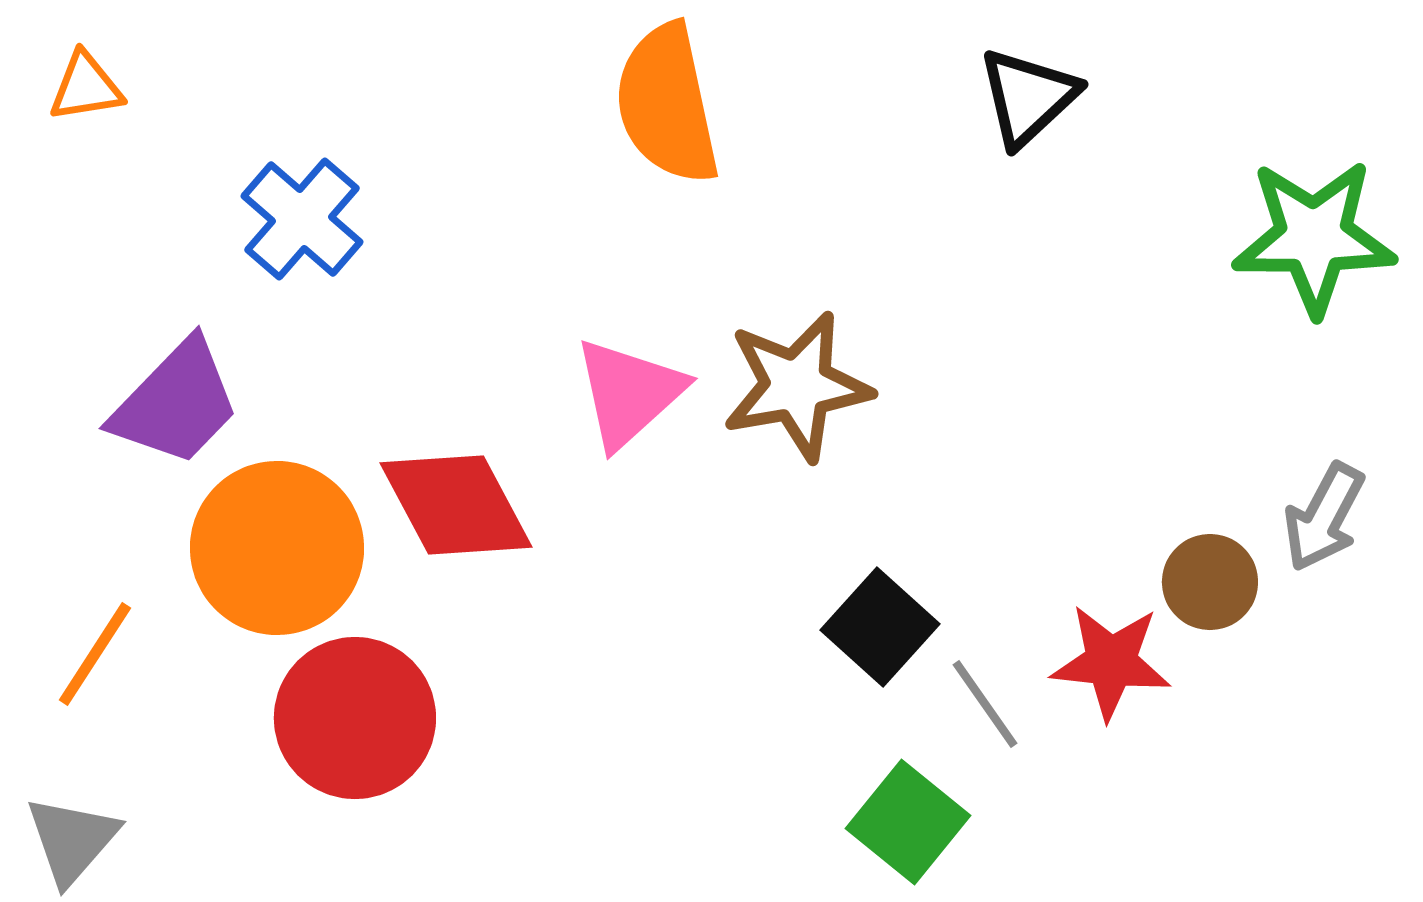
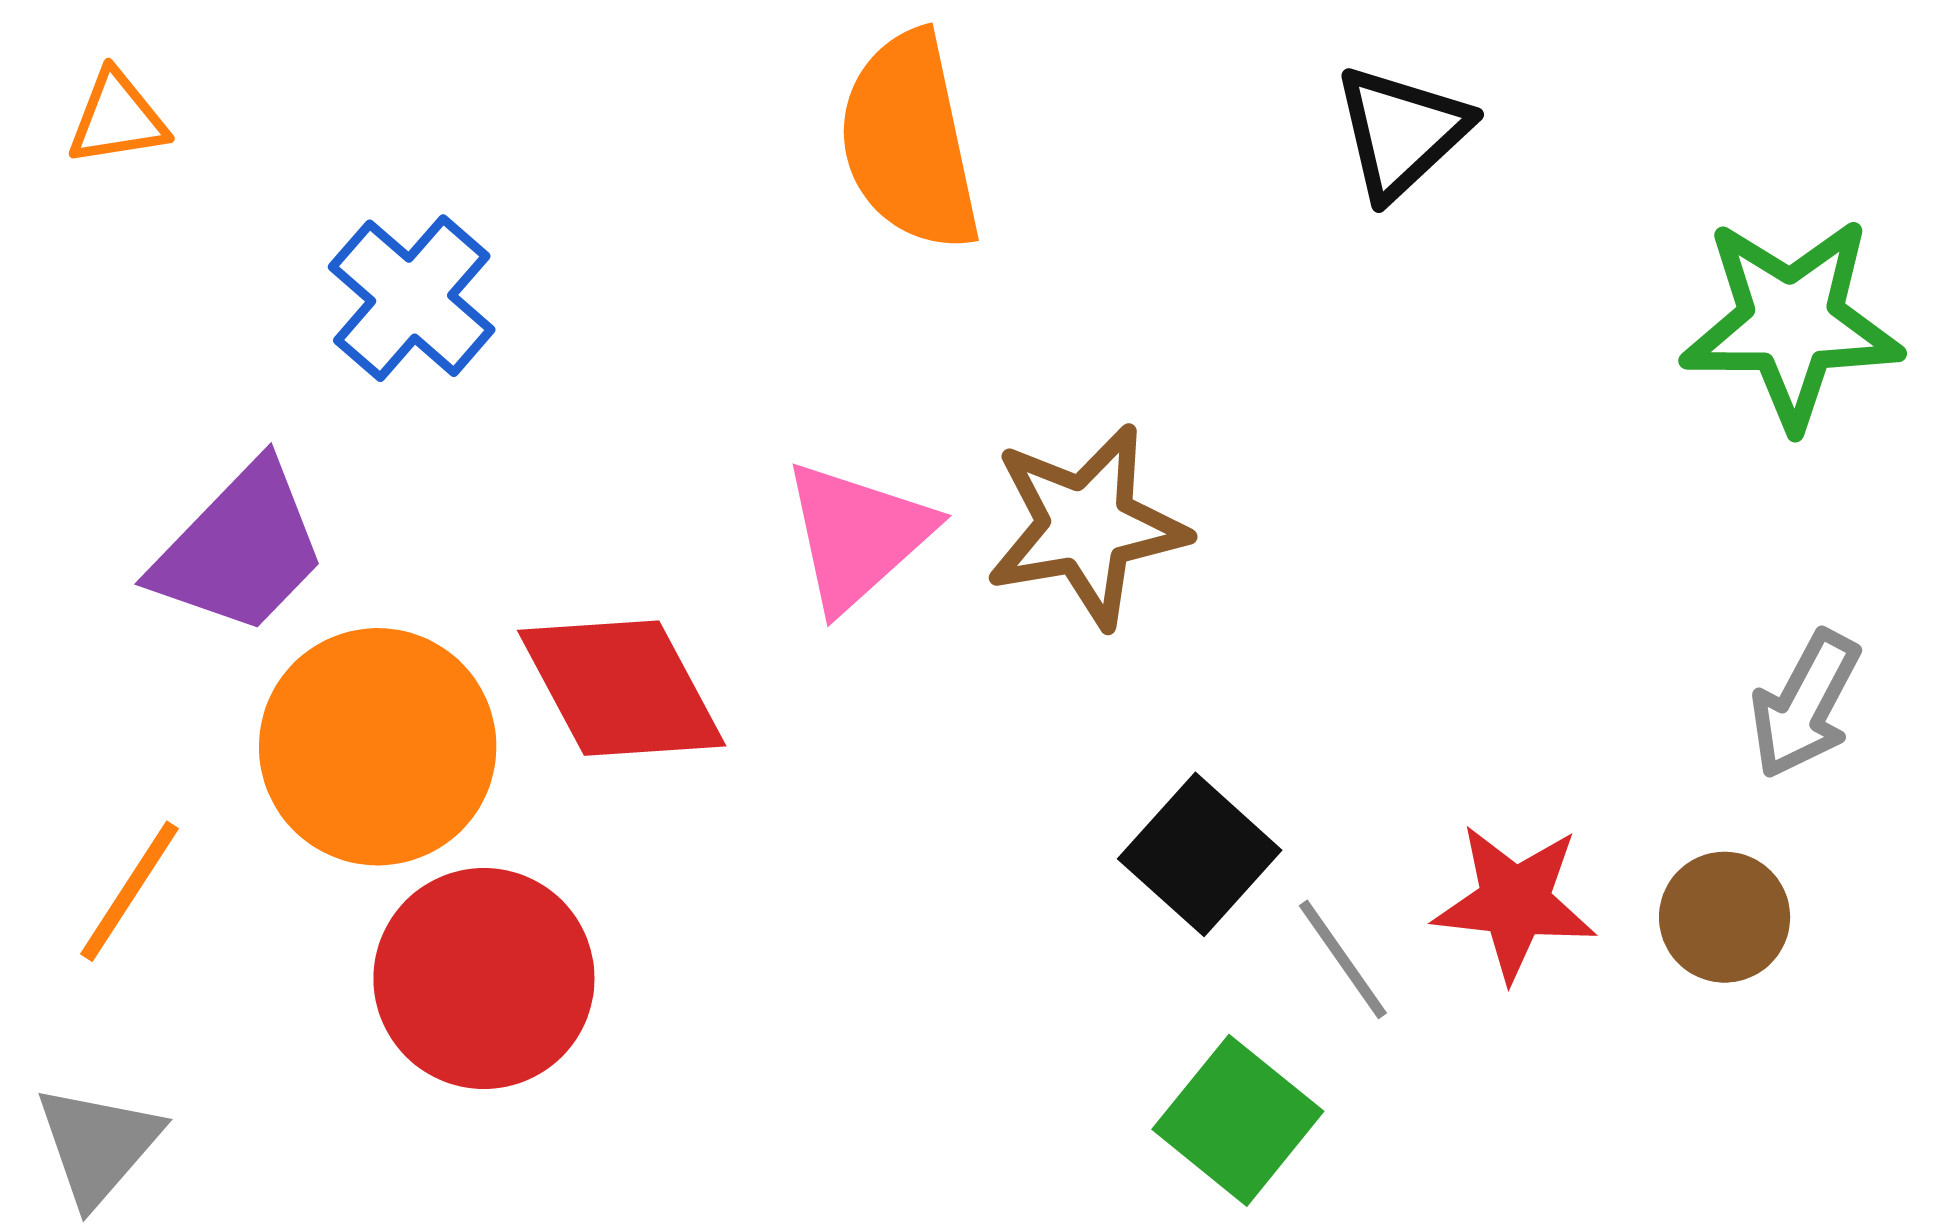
brown circle: (1210, 582) -> (1725, 917), moved

